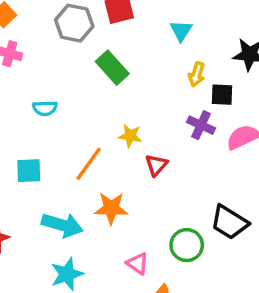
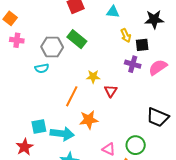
gray hexagon: (74, 23) -> (52, 47), moved
cyan triangle: (181, 31) -> (113, 12), turned -48
yellow arrow: (197, 74) -> (126, 35), turned -32
cyan square: (29, 171) -> (39, 126), moved
green circle: (187, 245) -> (136, 145), moved

